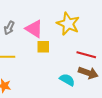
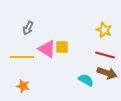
yellow star: (68, 24) -> (104, 30), moved, size x0.7
pink triangle: (34, 29) -> (47, 49), moved

